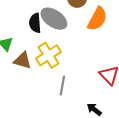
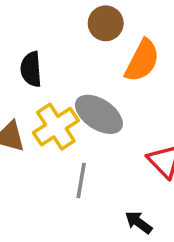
gray ellipse: (54, 19) -> (99, 114), moved

